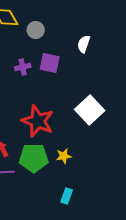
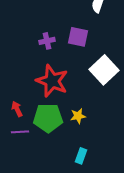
purple square: (50, 63) -> (78, 37), moved
purple cross: (23, 67) -> (47, 41), moved

